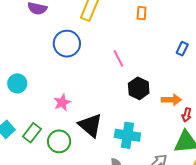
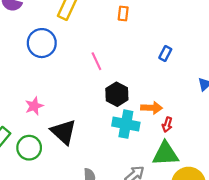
cyan cross: (127, 135) -> (126, 124), moved

